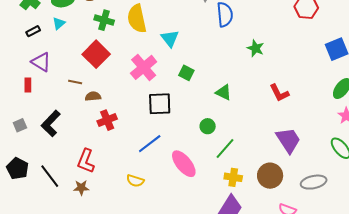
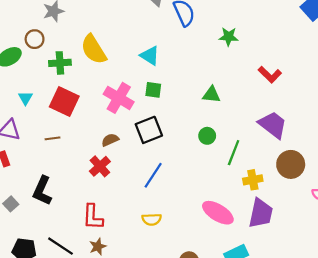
cyan triangle: (59, 23) -> (25, 98), moved
cyan triangle: (170, 39) -> (150, 56), moved
green square: (186, 73) -> (153, 90), moved
brown semicircle: (93, 96) -> (110, 140), moved
purple trapezoid: (288, 140) -> (273, 125), moved
pink ellipse: (184, 164) -> (218, 213), moved

